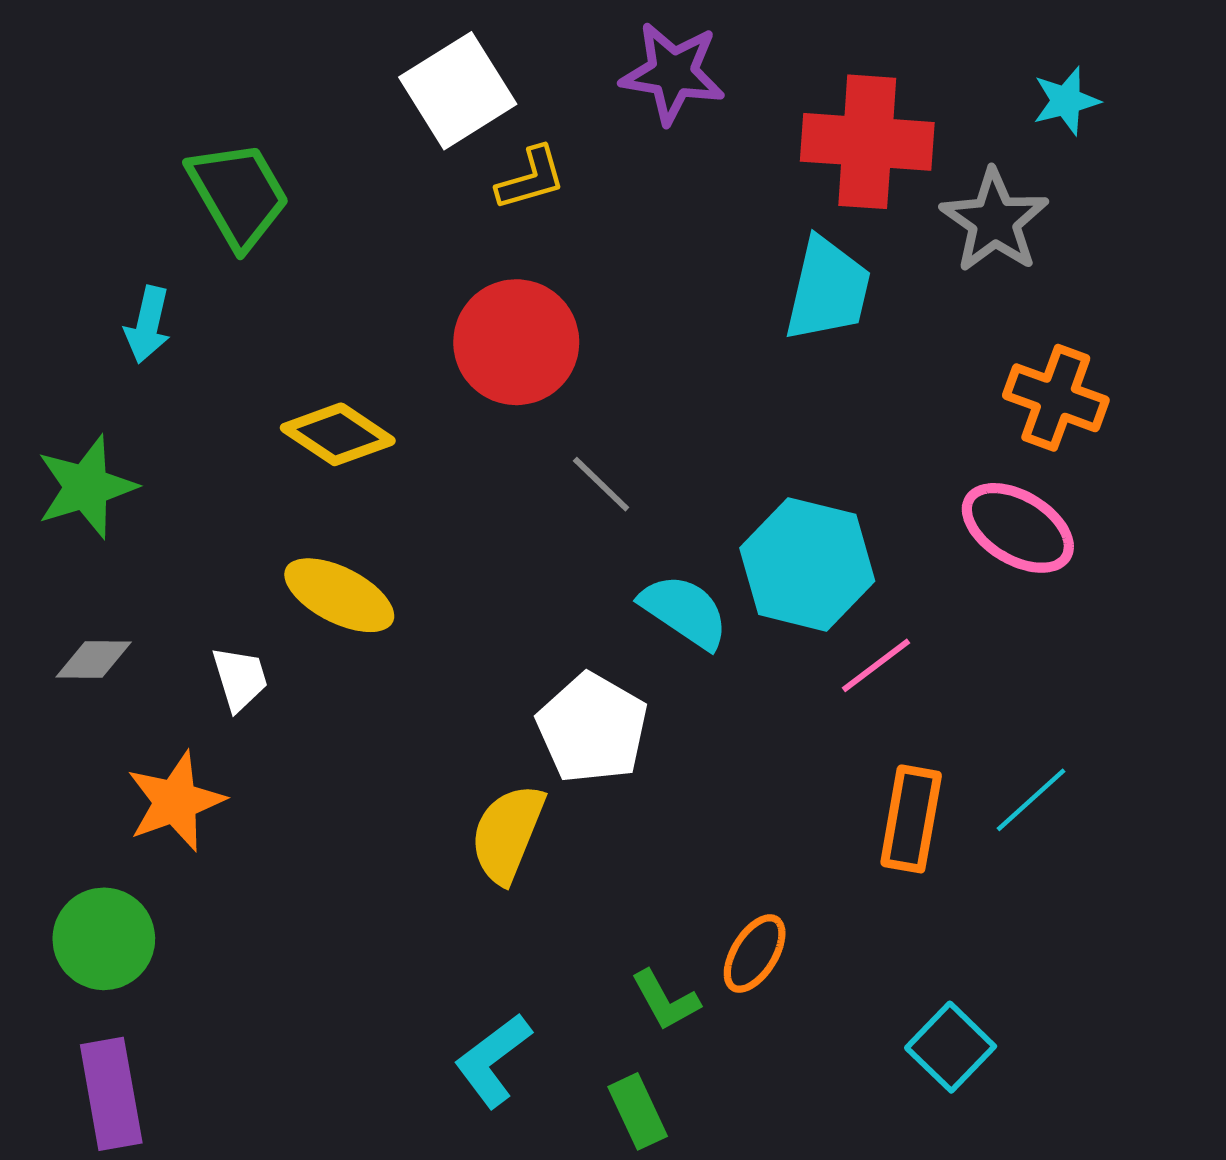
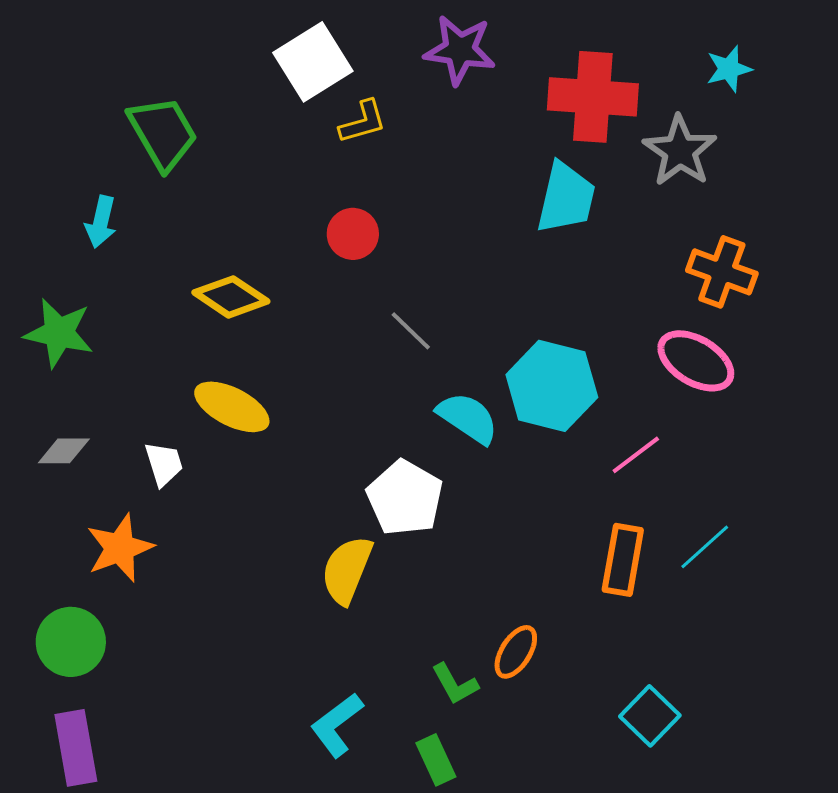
red circle: (516, 342) -> (353, 234), size x0.6
green star: (86, 487) -> (59, 333), turned 30
pink line: (876, 665) -> (636, 455), moved

